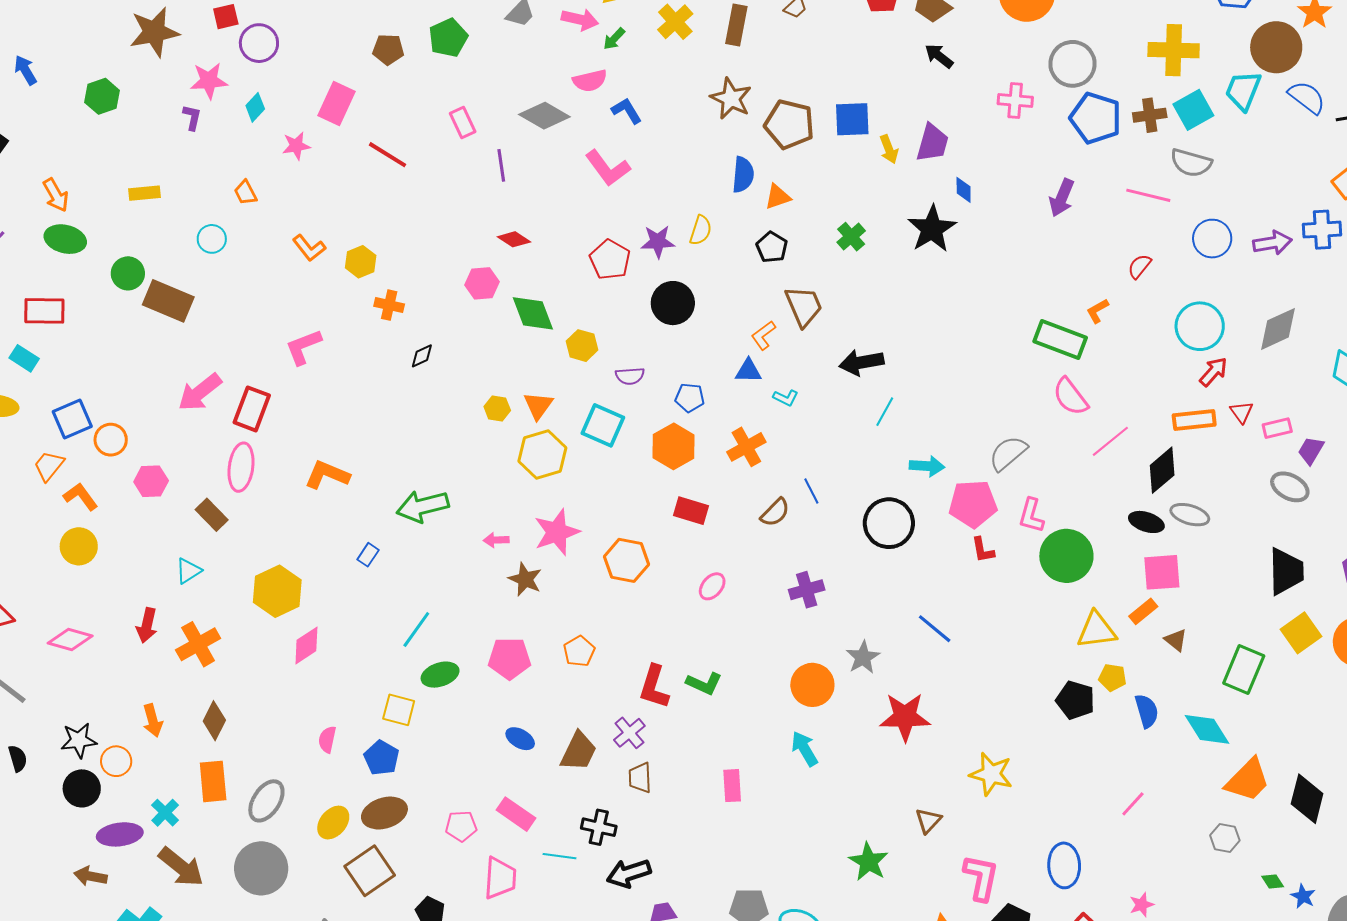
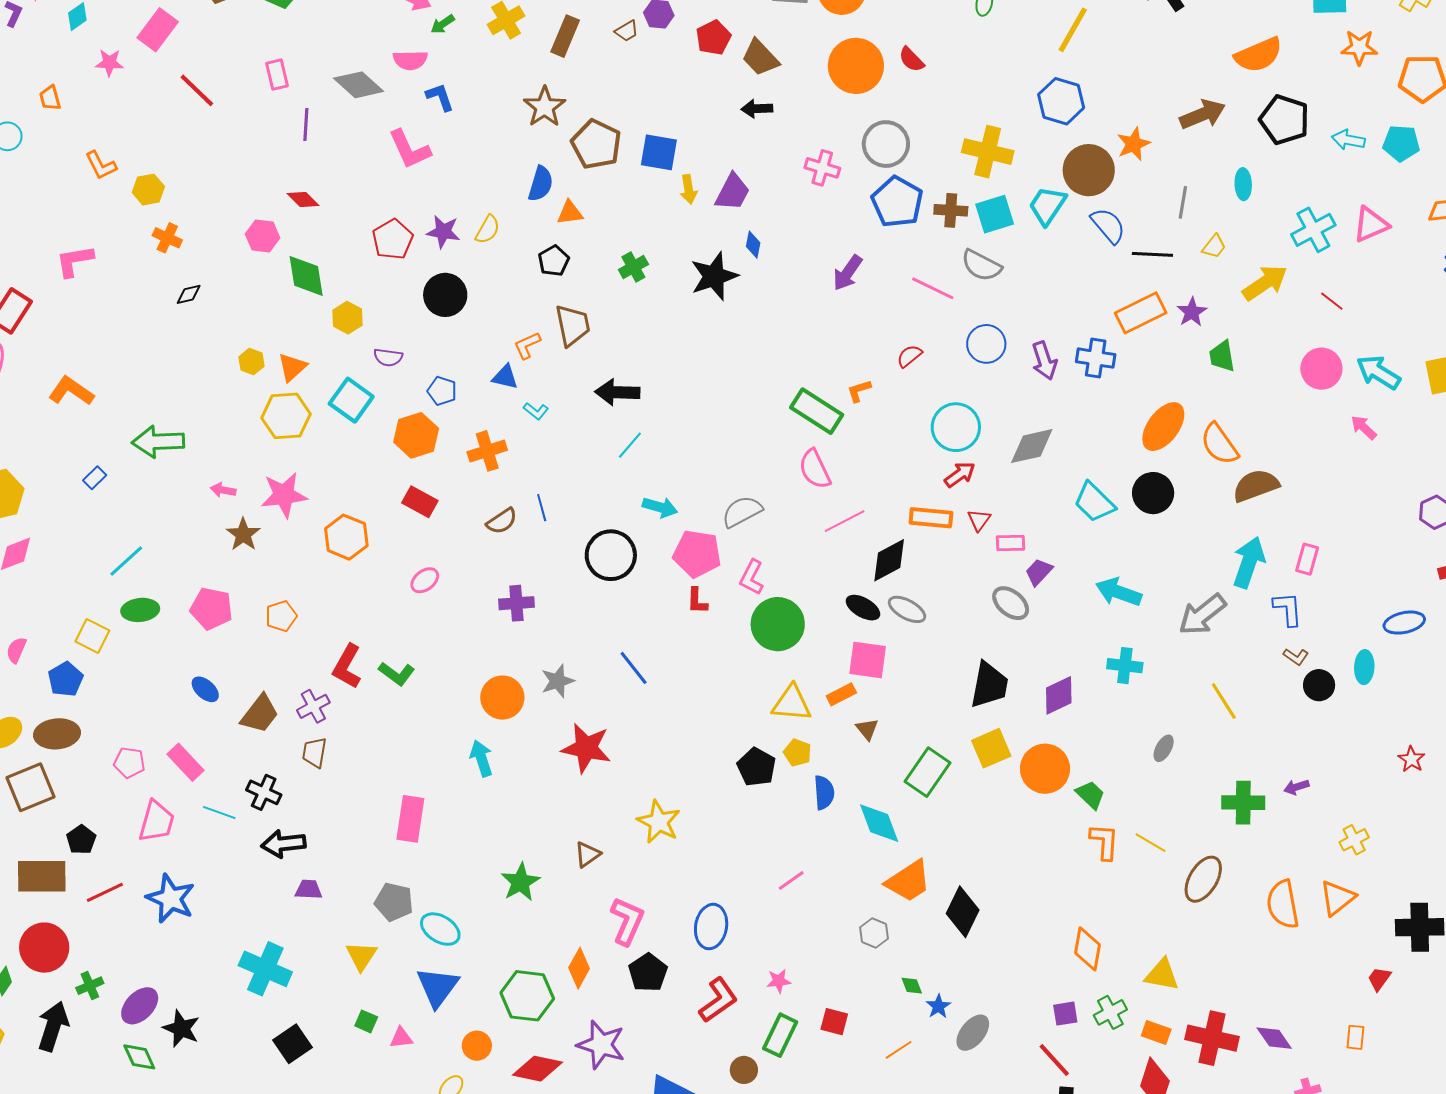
black arrow: (939, 56) -> (757, 109), turned -52
purple arrow: (1272, 243) -> (1044, 361), turned 69
pink rectangle: (732, 786) -> (410, 819), moved, size x1.4

